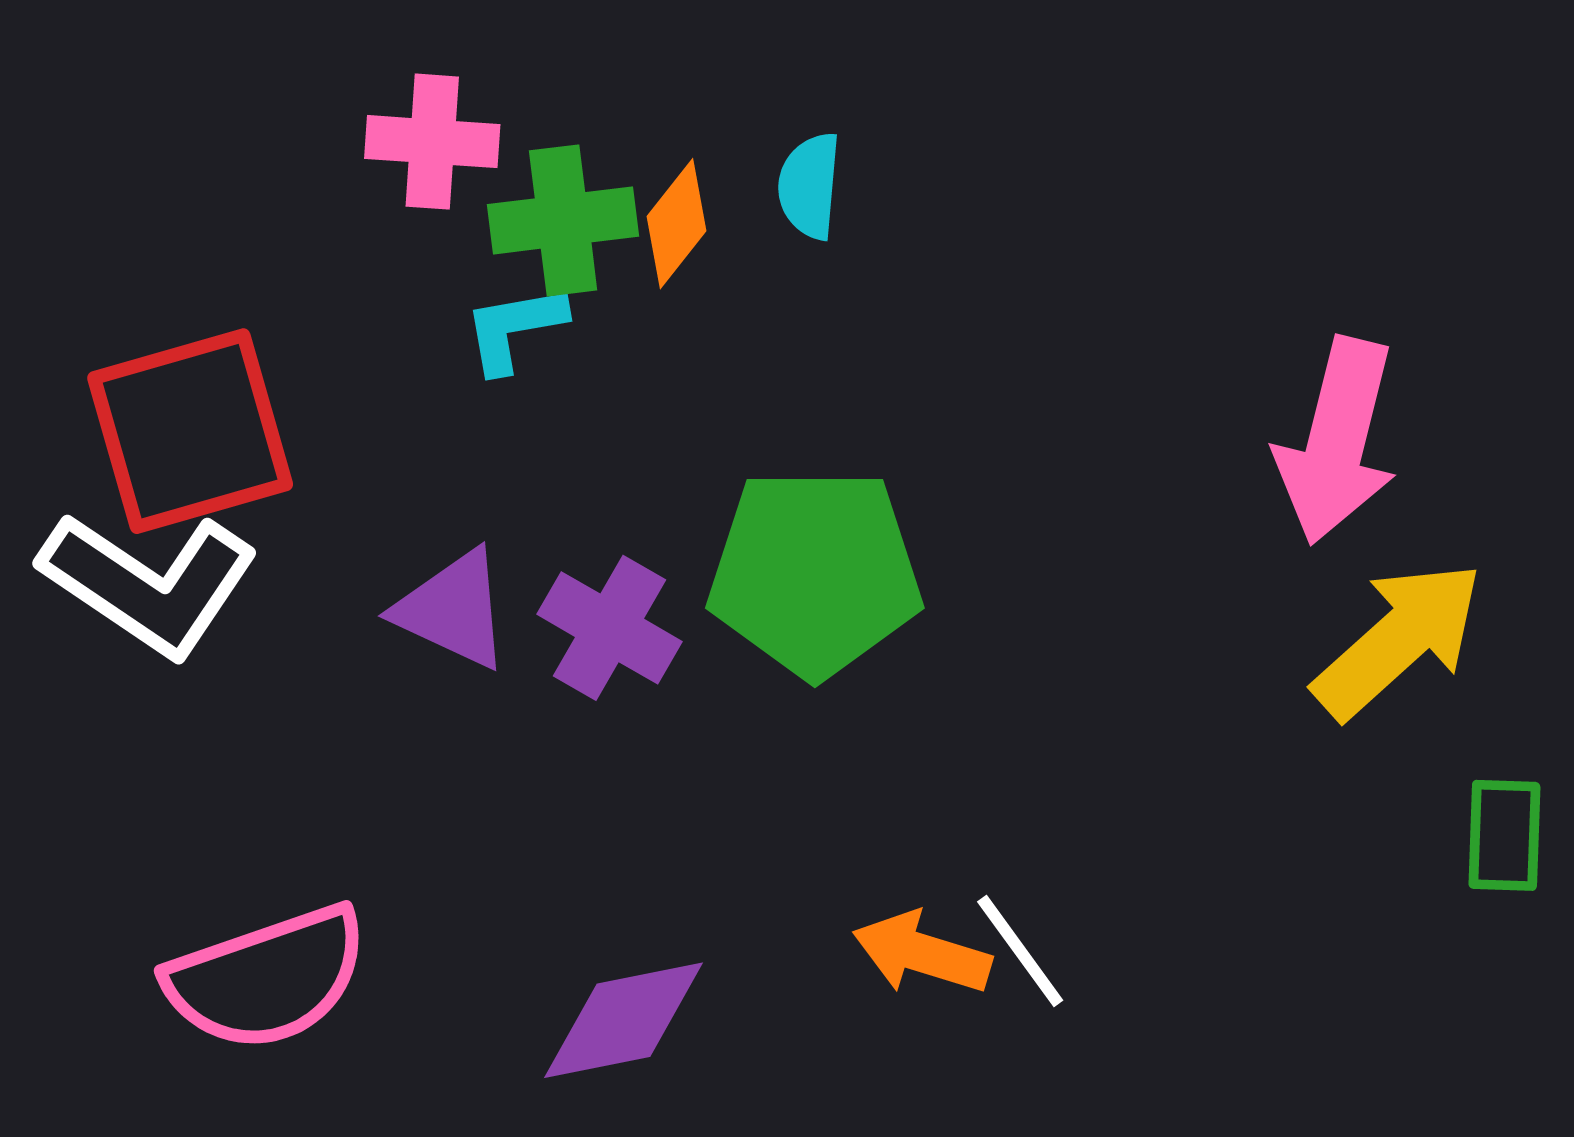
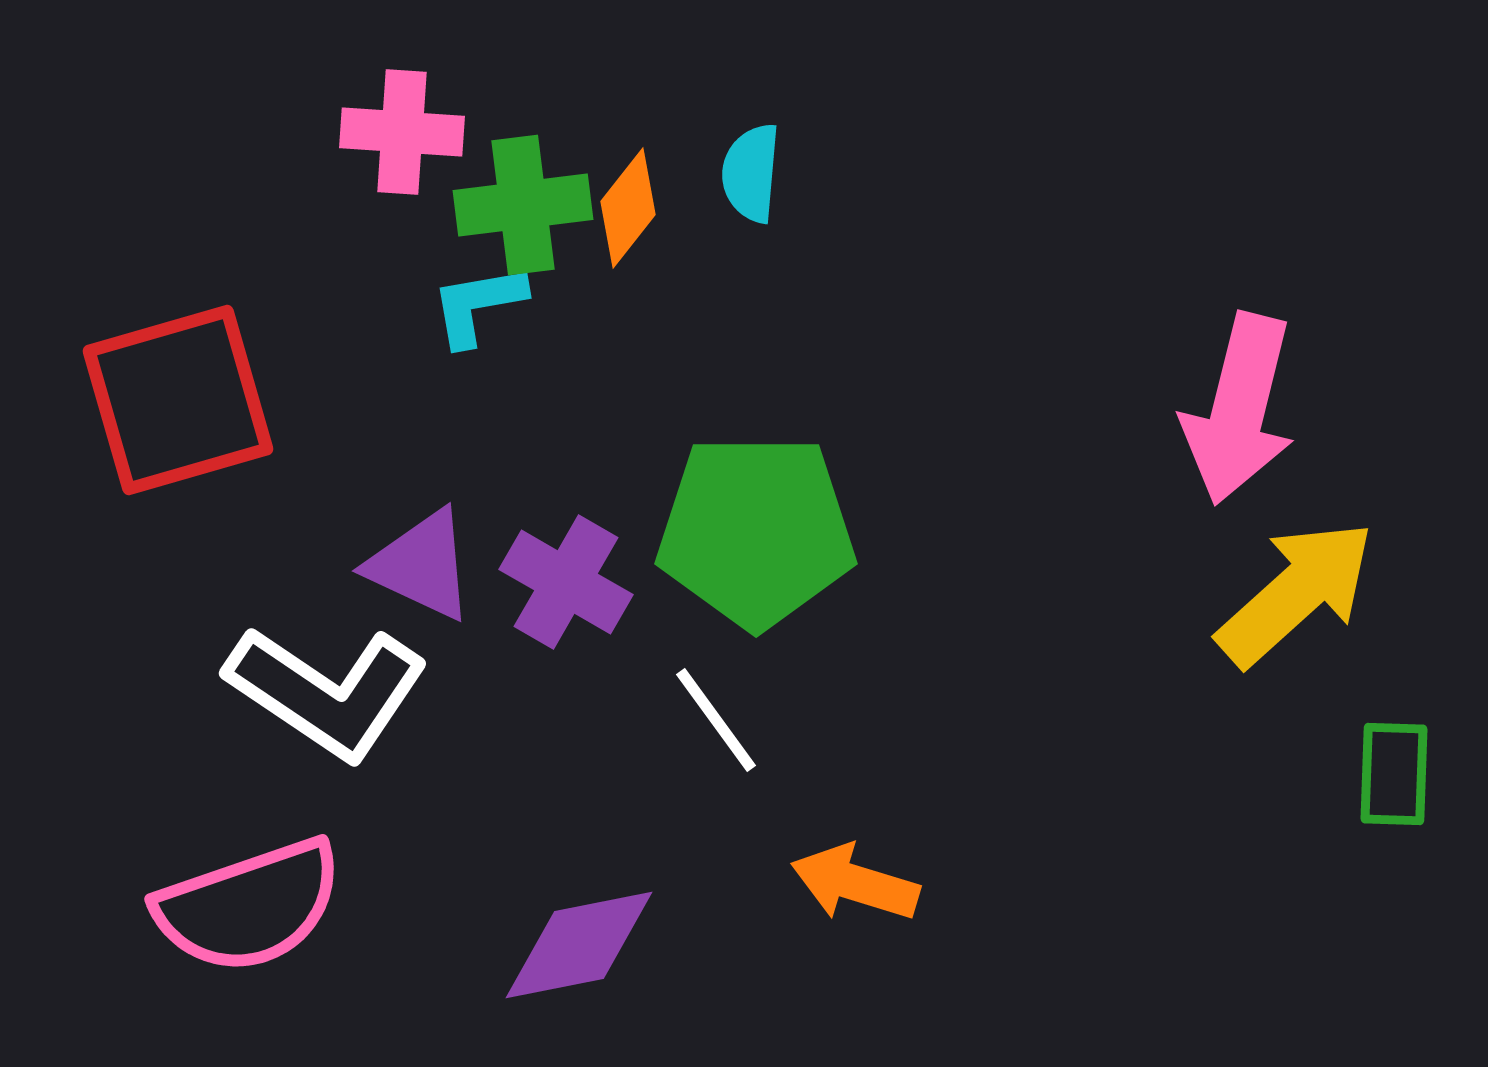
white L-shape: (149, 584) -> (327, 692), moved
white line: (1020, 951) -> (716, 720), moved

